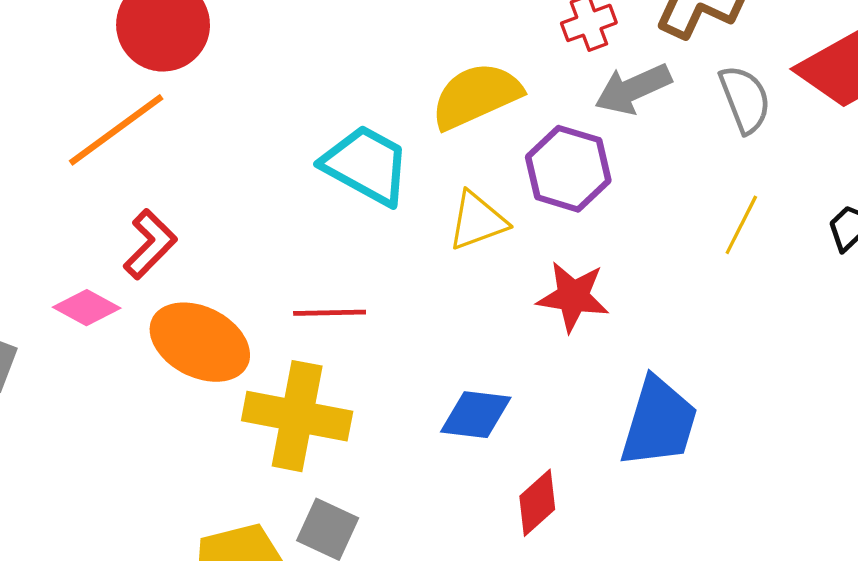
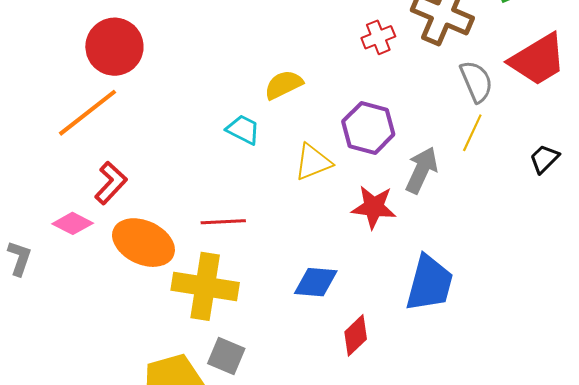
gray arrow: (633, 89) -> (422, 170), moved, turned 141
yellow semicircle: (476, 96) -> (284, 85), moved, size x0.7
cyan trapezoid: (366, 165) -> (243, 130), size x0.6
yellow line: (741, 225) -> (472, 133), moved

